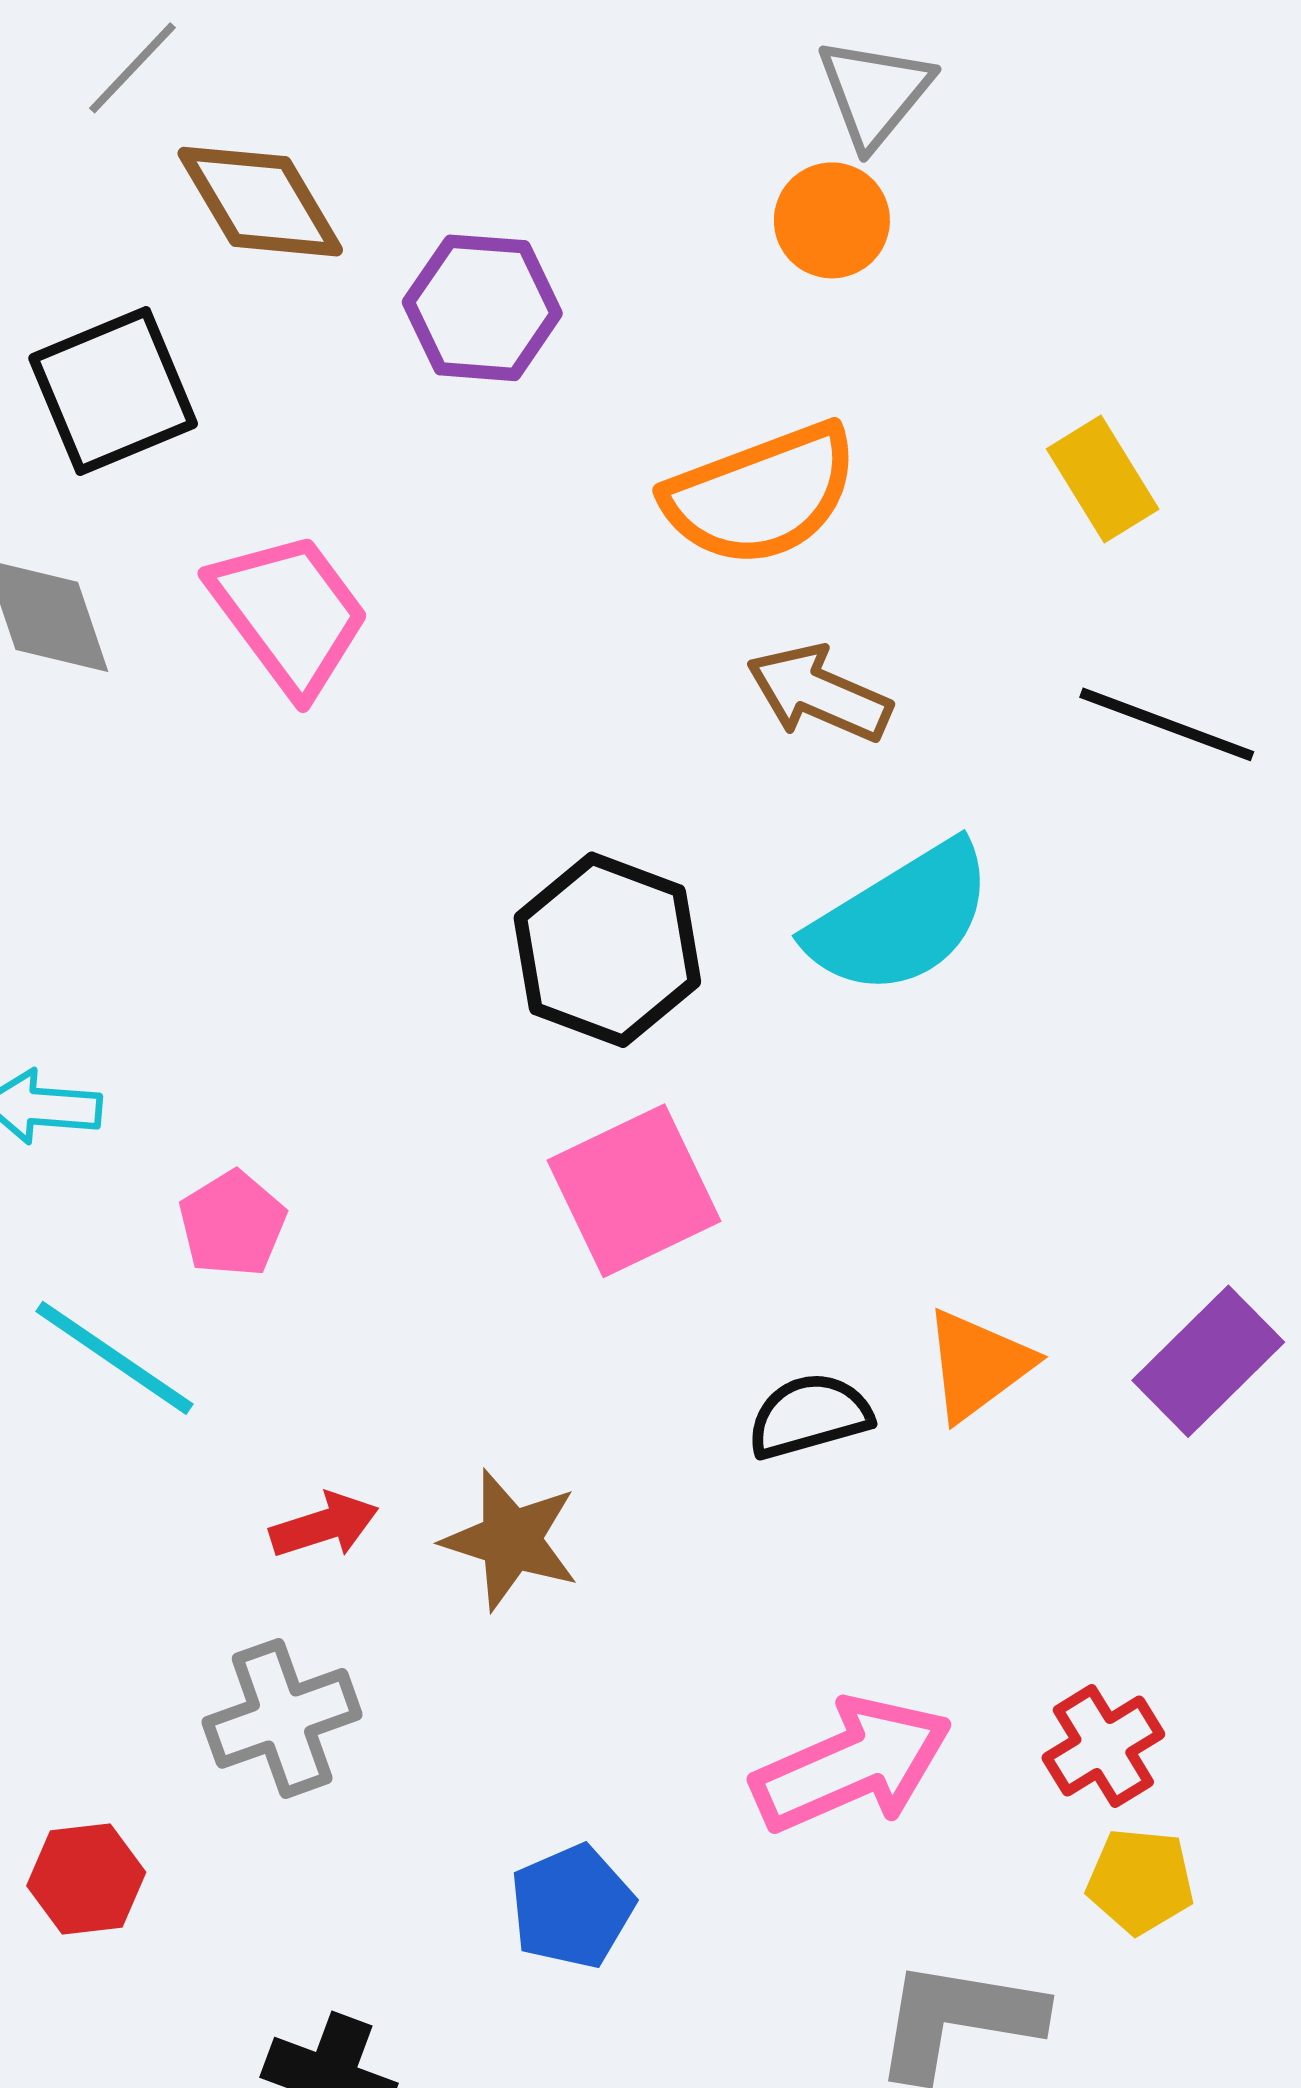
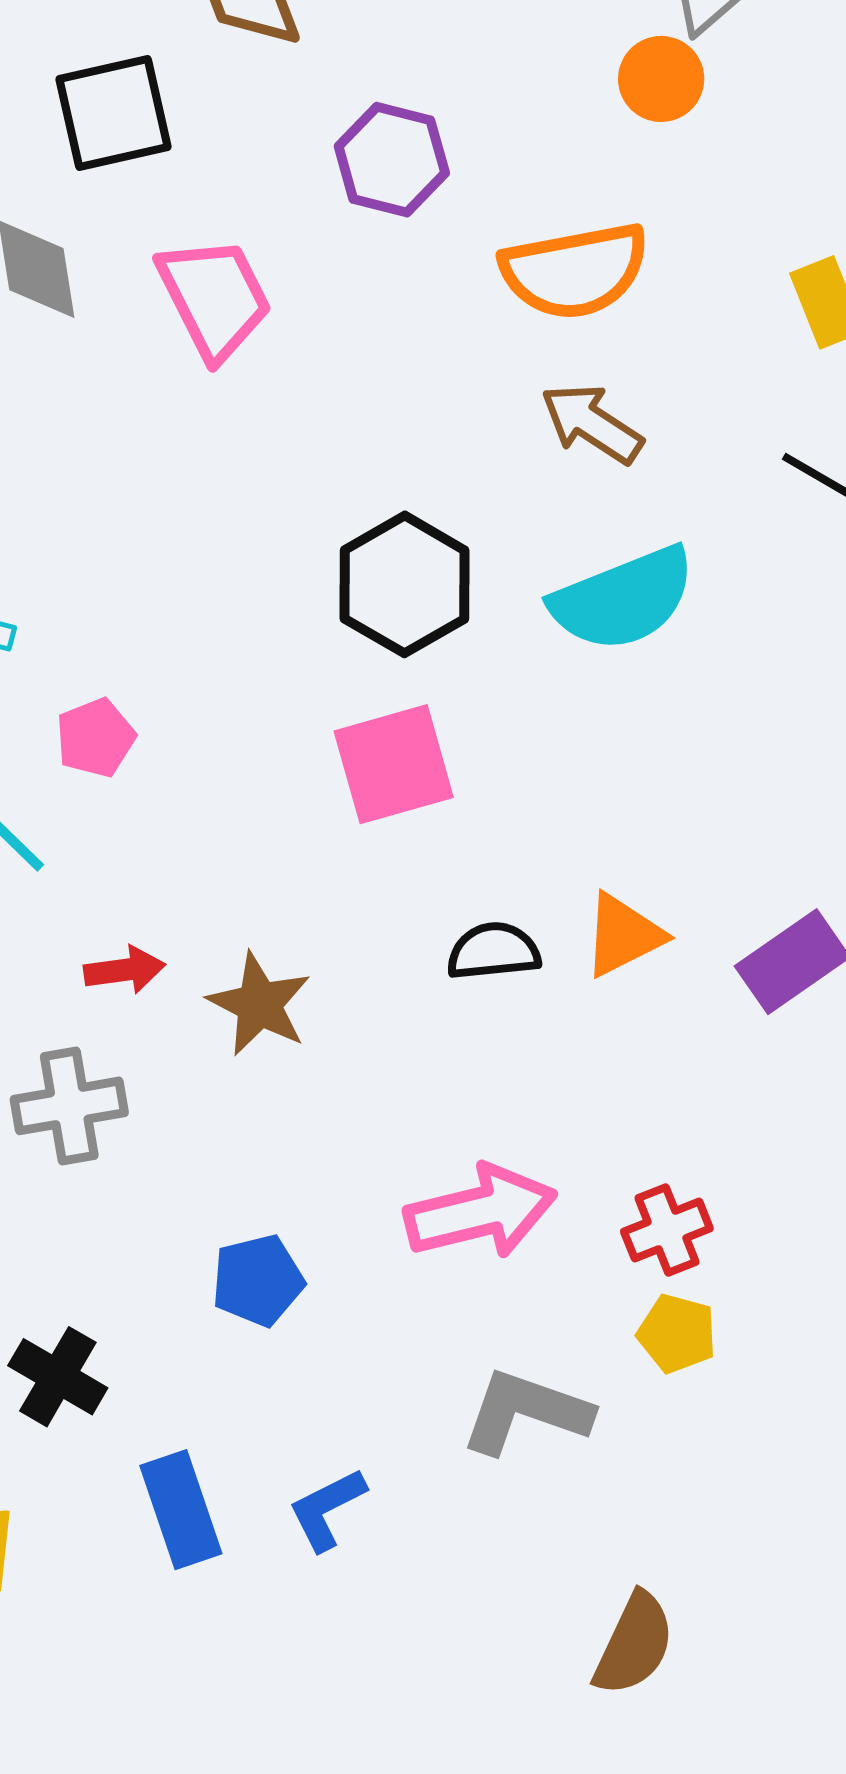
purple hexagon: (482, 308) -> (392, 160), moved

